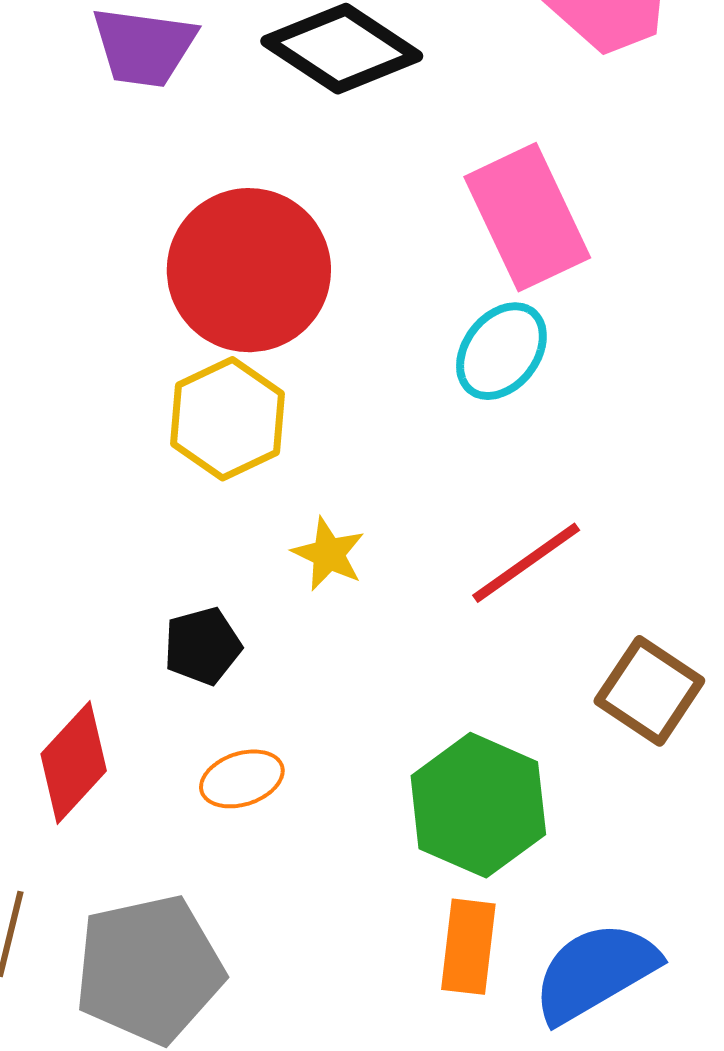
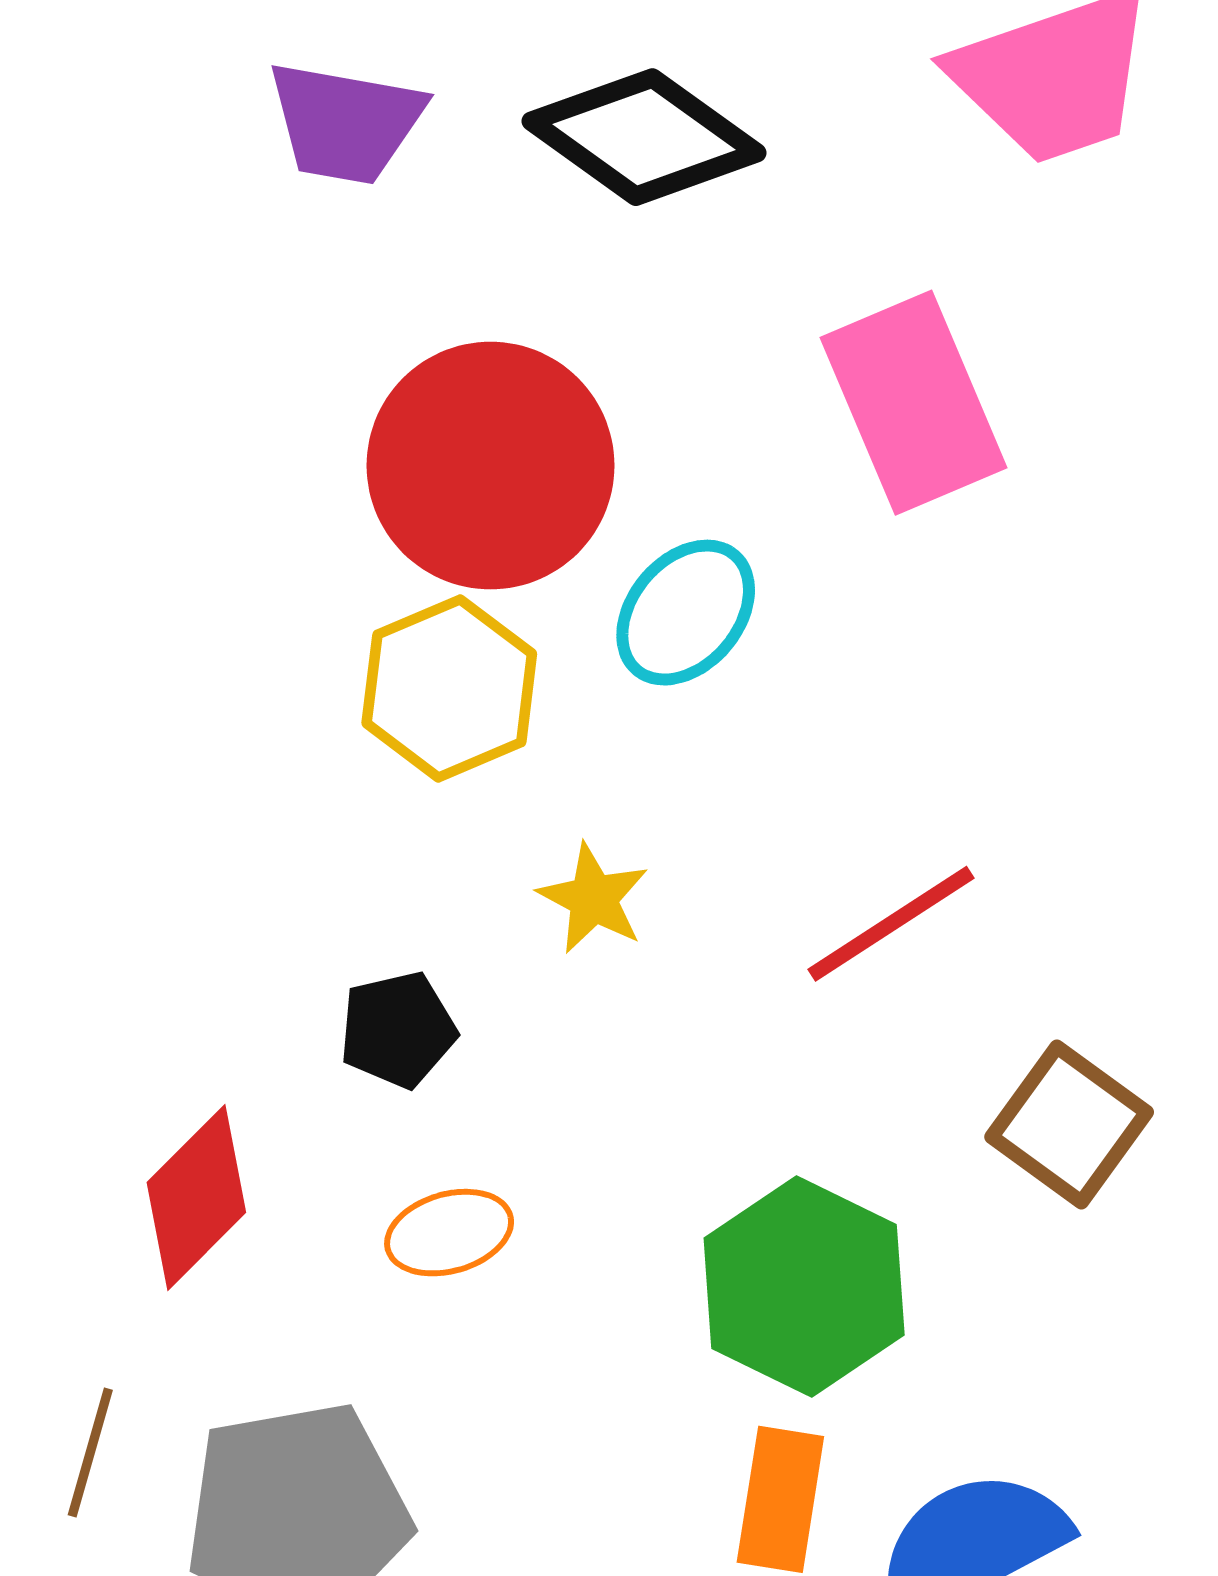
cyan ellipse: (501, 351) -> (686, 613), moved

